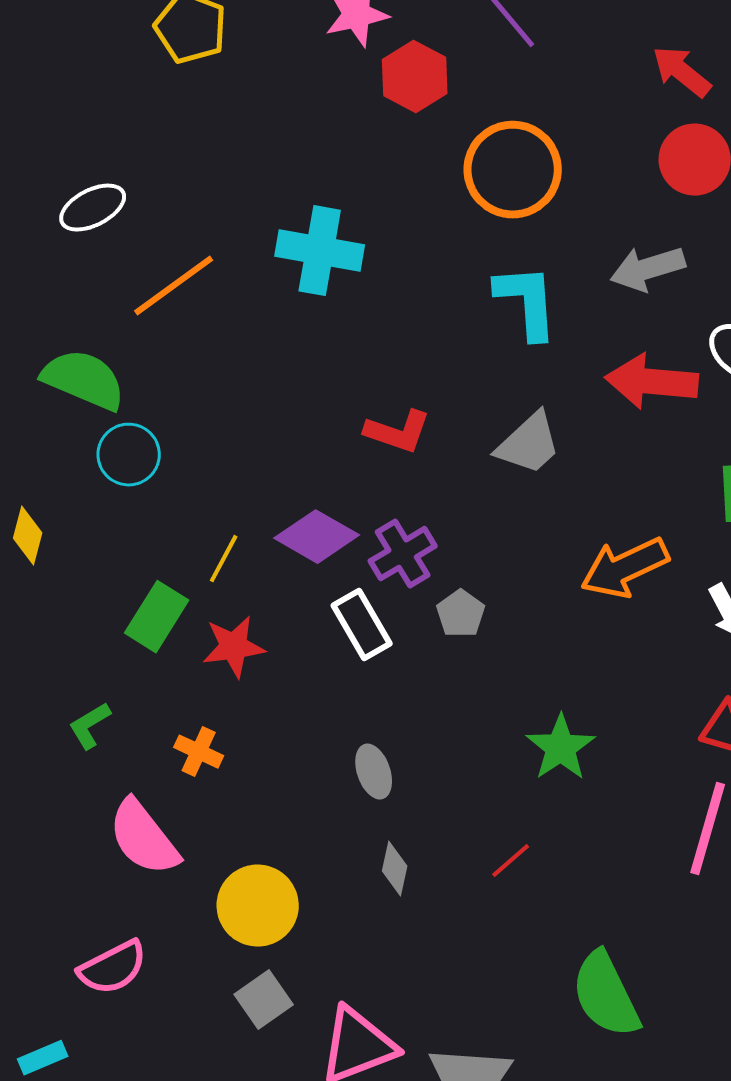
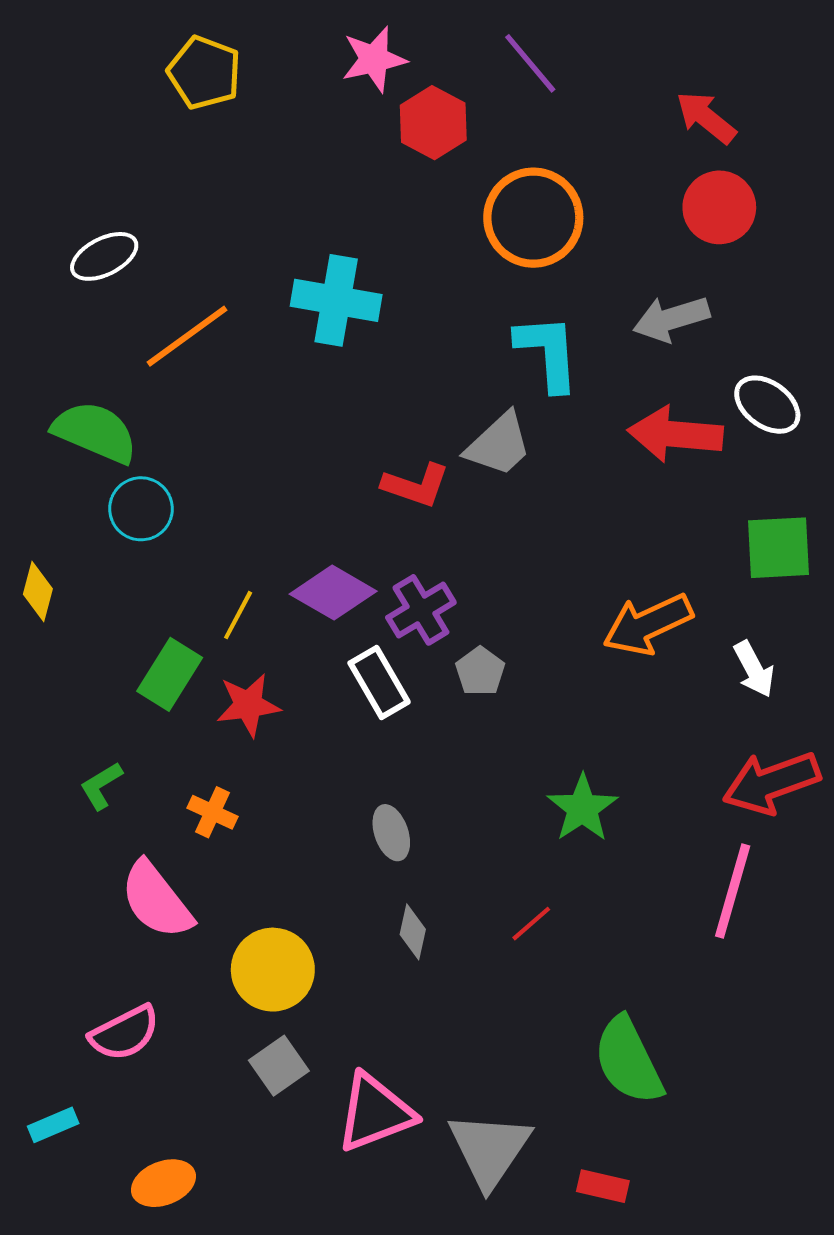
gray trapezoid: (529, 444) -> (499, 444), moved

